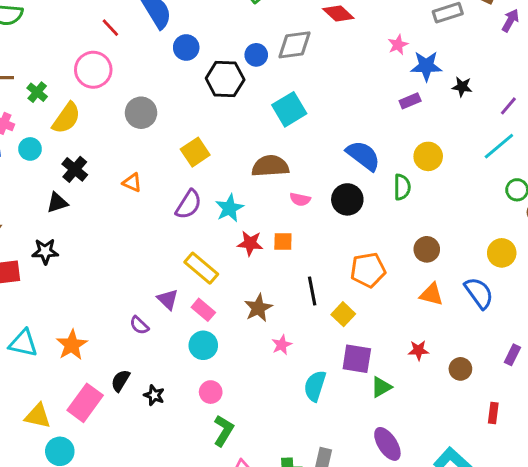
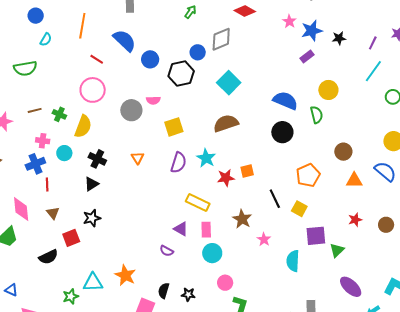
yellow square: (195, 152) -> (174, 127), turned 30
orange triangle: (132, 183) -> (138, 158), turned 48
pink semicircle: (300, 199) -> (153, 100), moved
pink rectangle: (203, 310) -> (206, 230), turned 63

